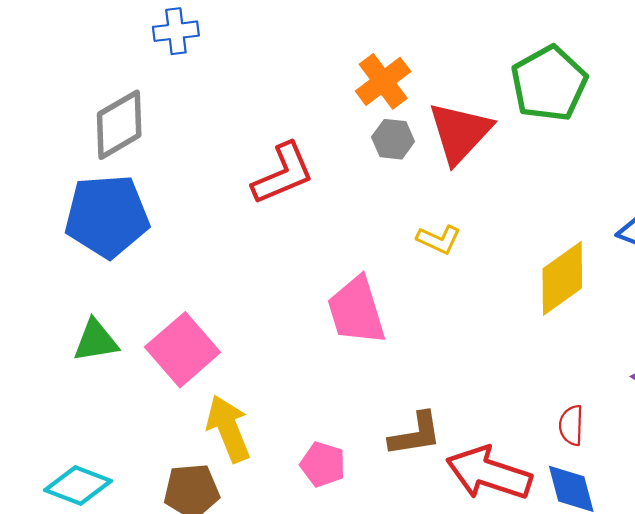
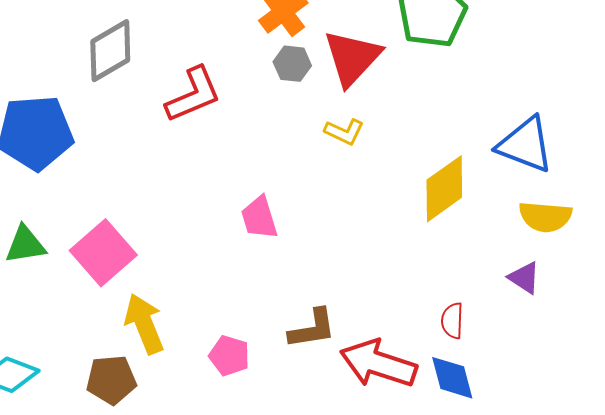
gray diamond: (119, 125) -> (110, 51), moved
yellow L-shape: (439, 239) -> (344, 132), moved
pink trapezoid: (356, 311) -> (259, 218), size x0.7

